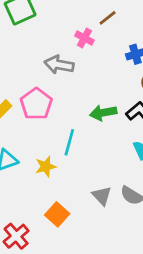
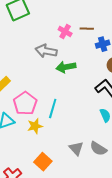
brown line: (108, 18) -> (87, 29), moved, turned 40
pink pentagon: (36, 104) -> (25, 103), moved
green arrow: (103, 113) -> (66, 67), moved

